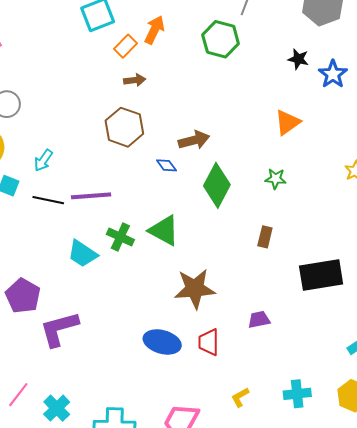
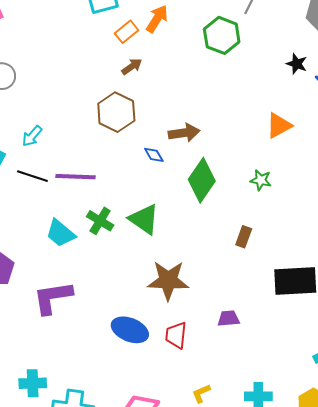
brown arrow: (135, 80) -> (132, 67), turned -35
purple L-shape: (59, 329) -> (53, 298), moved
cyan cross: (57, 408) -> (33, 383), moved, turned 36

